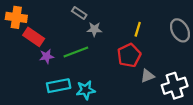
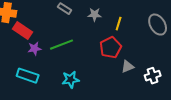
gray star: (94, 29) -> (95, 15), moved
cyan rectangle: (59, 86) -> (28, 76), moved, turned 30
white cross: (175, 86) -> (153, 76), size x0.7

